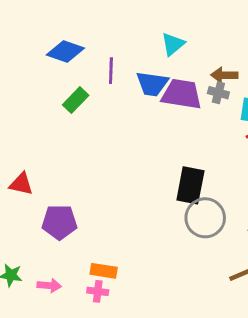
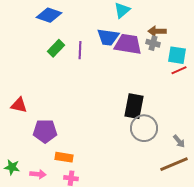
purple line: (111, 71) -> (80, 50), moved
orange rectangle: (104, 271) -> (64, 157), moved

